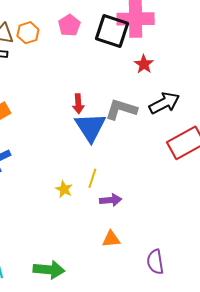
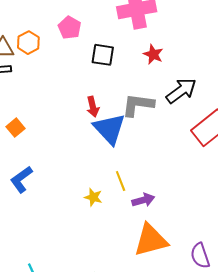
black square: (112, 31) -> (103, 55), moved, size x0.7
yellow line: (92, 178) -> (121, 181), turned -30
orange triangle: (111, 239) -> (151, 240), size x1.8

